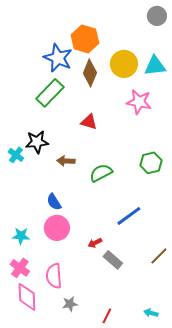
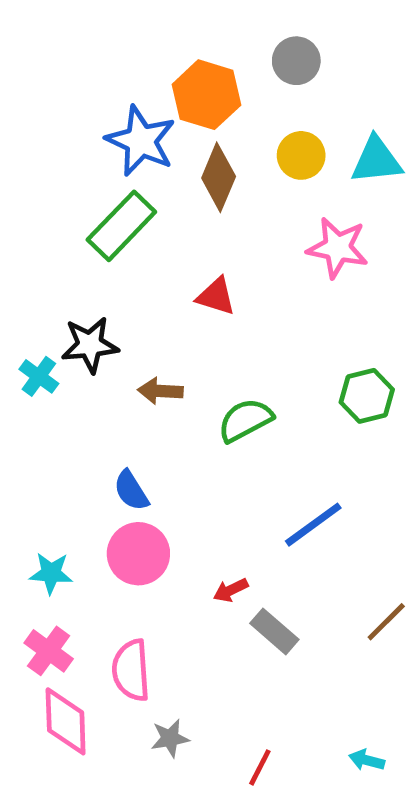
gray circle: (157, 16) -> (296, 61), moved
yellow circle: (124, 64) -> (301, 155), size x0.7

